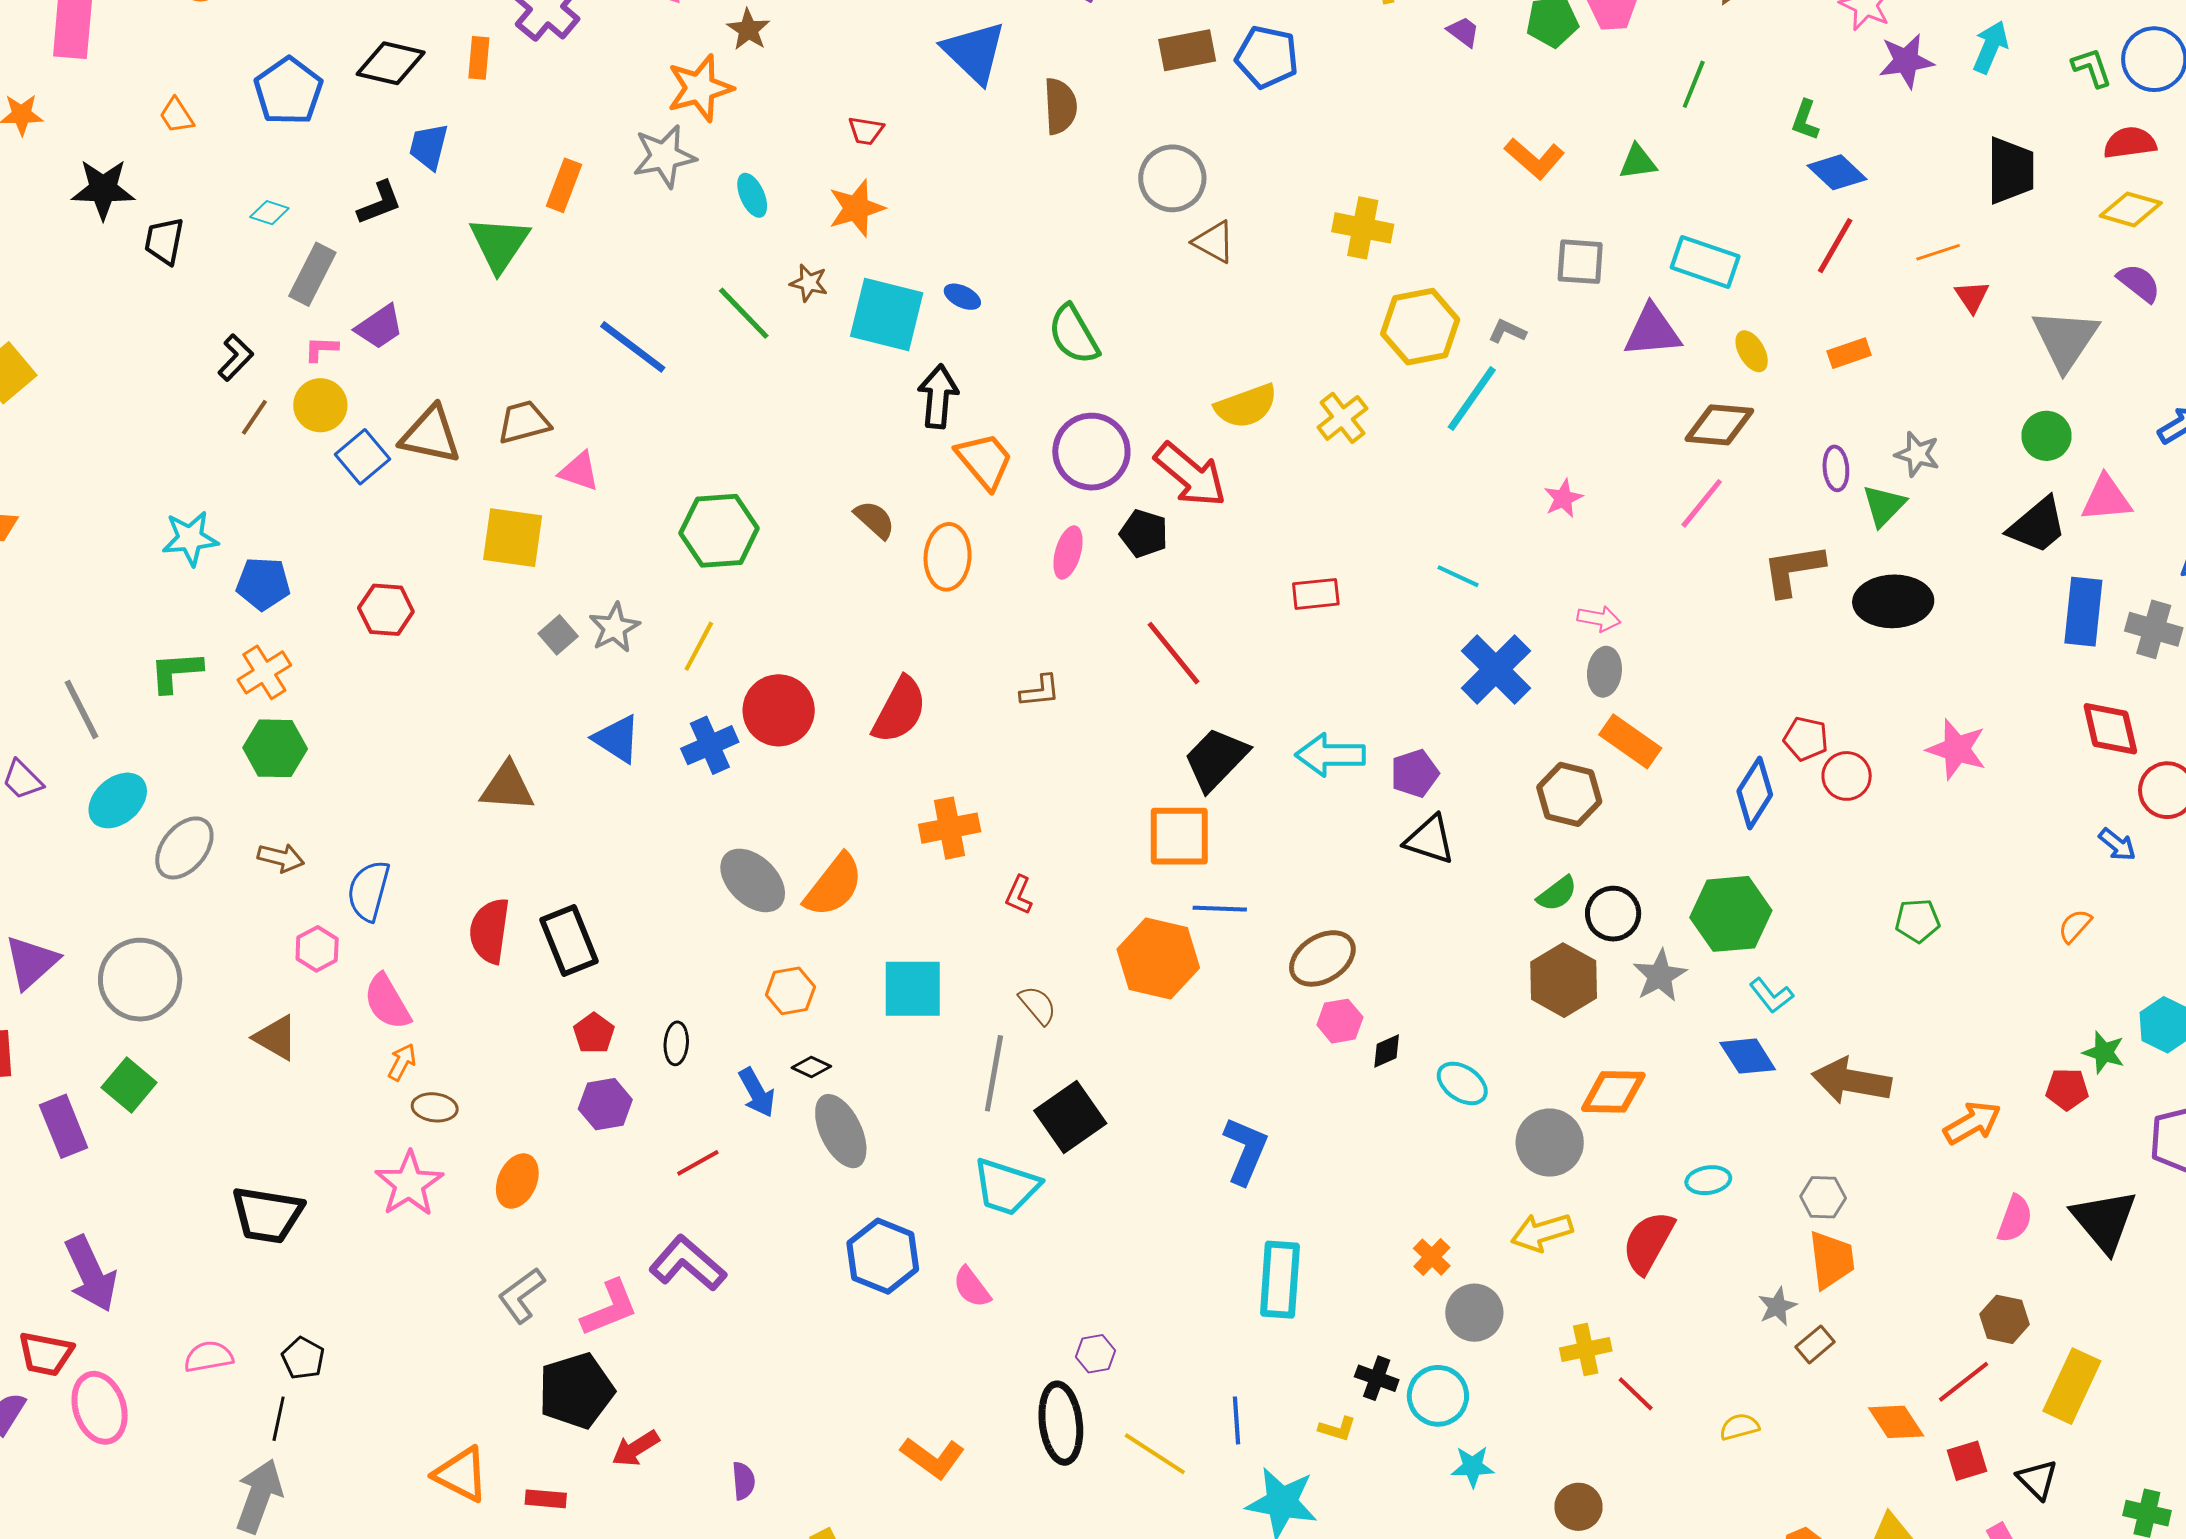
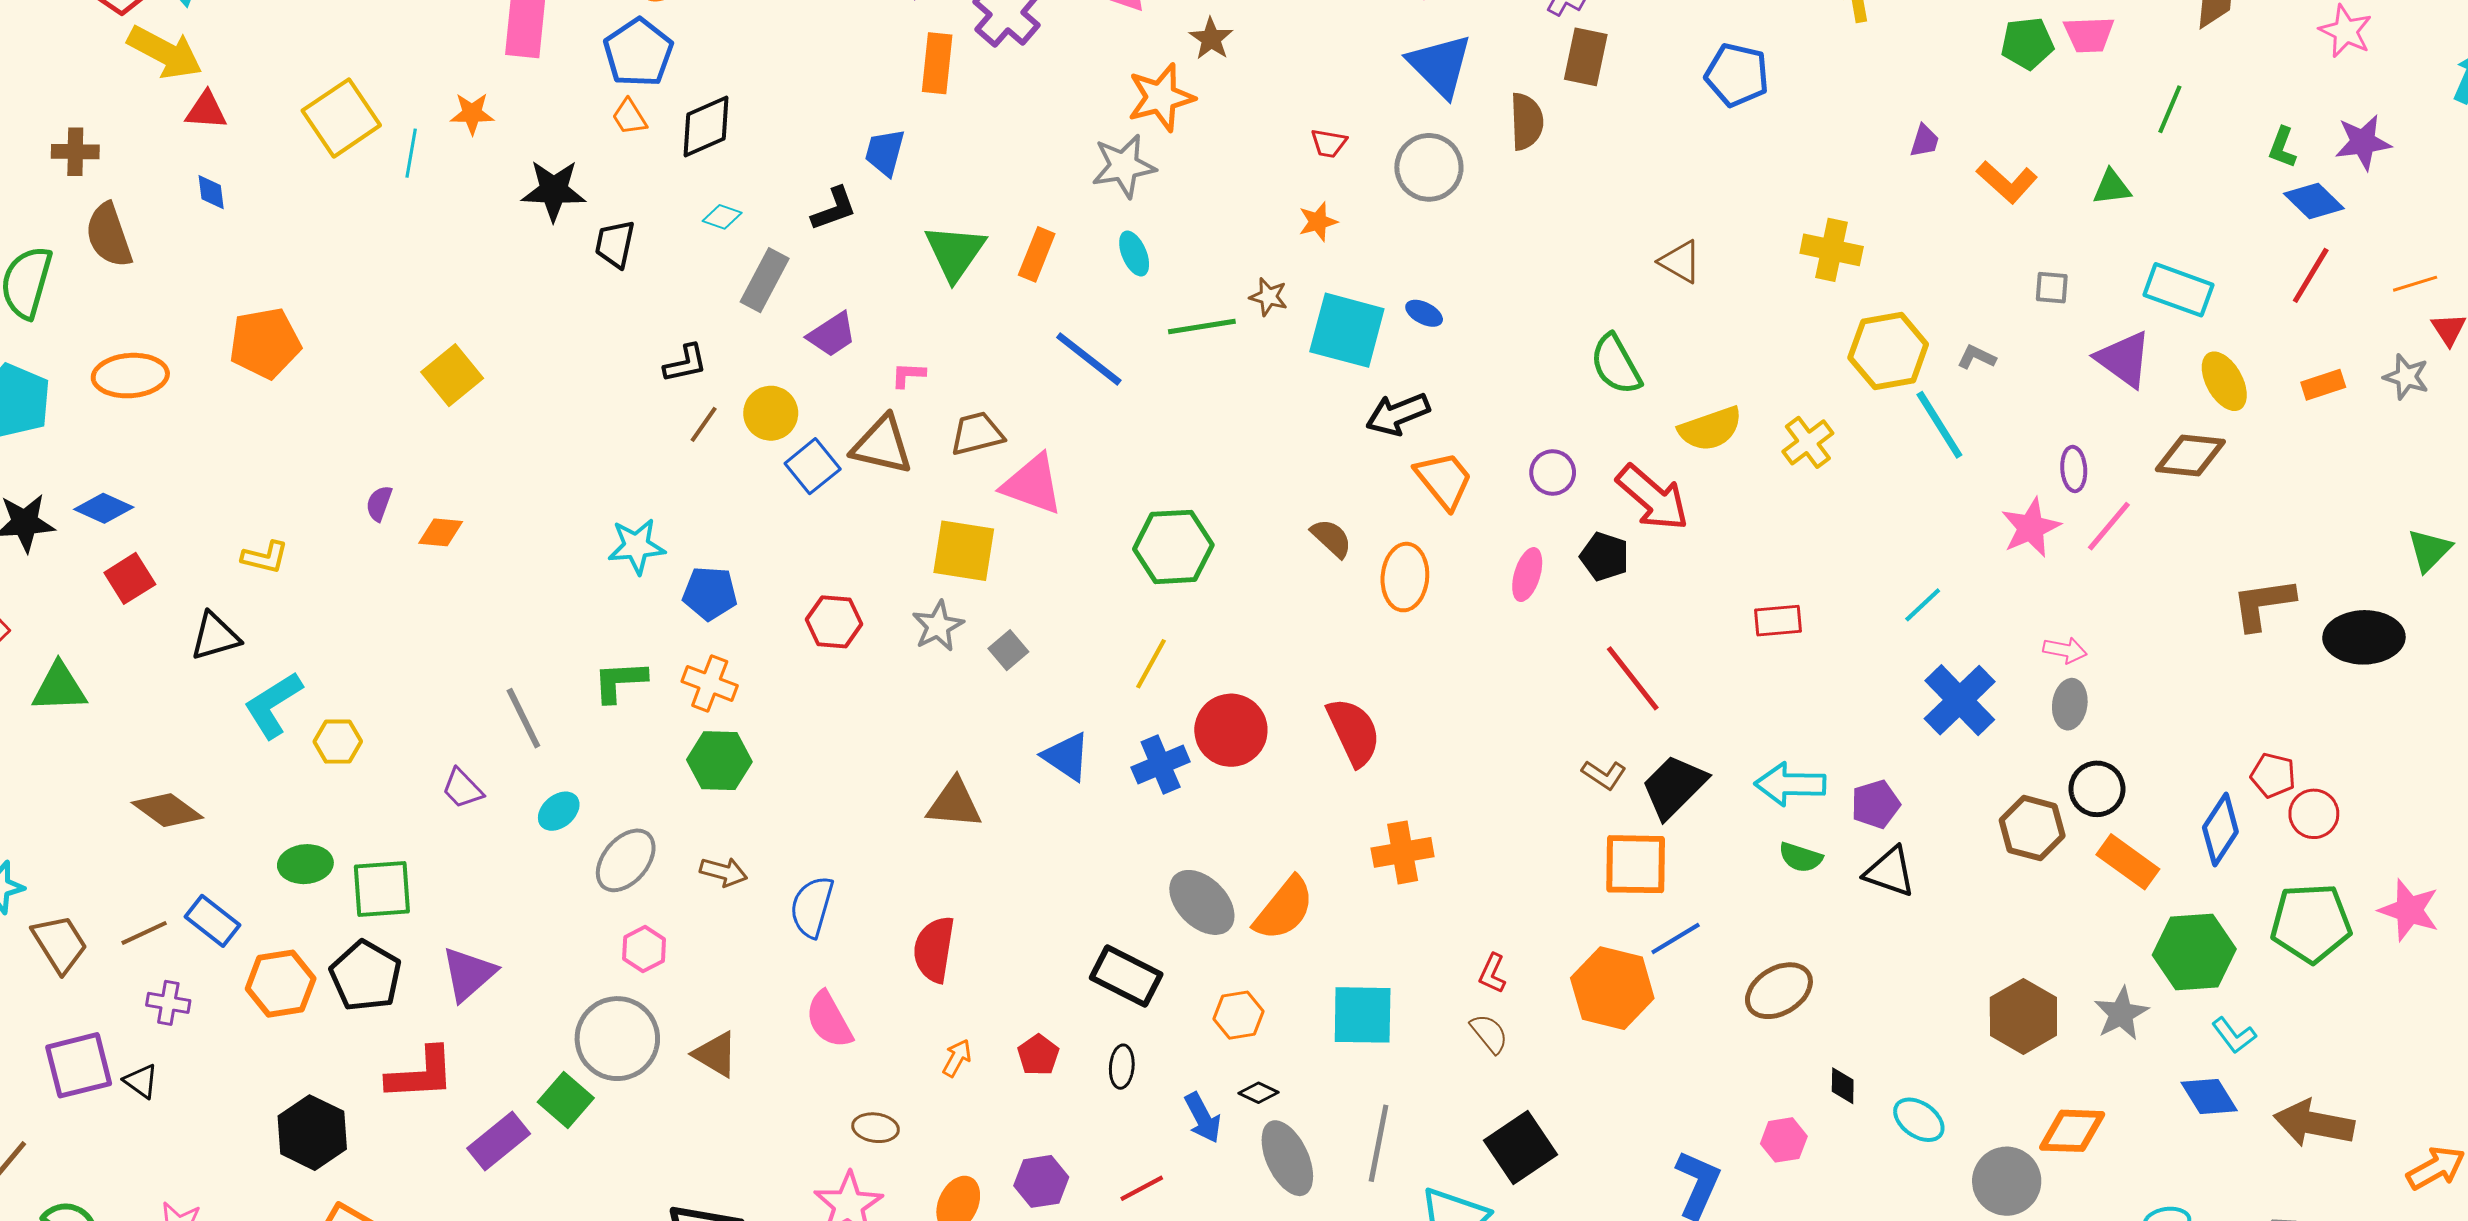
purple trapezoid: (1463, 32) -> (1925, 141), moved, turned 69
brown rectangle: (1187, 50) -> (1586, 57), moved, turned -68
orange rectangle: (479, 58) -> (937, 63), size x1.4
purple star: (1906, 61) -> (2363, 142), moved
black diamond: (391, 63) -> (706, 126), moved, turned -38
blue pentagon: (288, 91) -> (638, 53), moved
gray circle: (1172, 178) -> (1429, 167), moved
orange rectangle: (564, 185) -> (1037, 254), moved
cyan ellipse: (752, 195) -> (1134, 254), moved
orange star: (856, 208) -> (1318, 222), size x0.7
gray square: (1580, 262) -> (2052, 288), size x0.7
green line: (744, 313) -> (1202, 326), turned -56
purple triangle: (1652, 331) -> (2124, 359), turned 40
green semicircle: (1074, 335) -> (1616, 364), moved
pink L-shape: (321, 349) -> (908, 375), moved
yellow ellipse: (1752, 351) -> (2224, 381), size x1.4
black L-shape: (236, 358) -> (685, 363), turned 33
black arrow: (938, 396) -> (1398, 414), turned -118
cyan line: (1472, 399) -> (1939, 425), turned -68
purple circle: (1091, 452) -> (1553, 473), size x0.6
gray star: (1917, 454) -> (2406, 377), moved
purple ellipse: (1836, 468) -> (2074, 469), moved
pink triangle: (579, 471) -> (1032, 484), size x1.5
pink star: (1563, 498) -> (2031, 528), size x1.5
pink line: (1702, 503) -> (2109, 526), moved
green triangle: (1884, 506) -> (2429, 550), moved
cyan line: (1458, 576) -> (1923, 605), turned -69
gray star: (614, 628) -> (938, 626), moved
orange cross: (264, 672) -> (710, 683), turned -38
brown L-shape: (1040, 691) -> (1604, 775), moved, turned 39
red semicircle: (900, 710) -> (1354, 732), turned -54
orange rectangle: (1630, 741) -> (2128, 862), moved
pink star: (1957, 749) -> (2409, 910), moved
cyan ellipse: (118, 800) -> (559, 811), size x0.7
green semicircle: (1557, 894) -> (1801, 857), moved, turned 54
red L-shape: (1019, 895) -> (1492, 973), moved
blue line: (1220, 909) -> (1676, 938), turned -34
black circle: (1613, 914) -> (2097, 789), moved
green pentagon: (1917, 921) -> (2311, 923), moved, size x1.8
black rectangle: (569, 941) -> (1126, 976), moved, turned -42
pink hexagon: (317, 949) -> (644, 949), moved
gray circle: (140, 980) -> (617, 1039), moved
pink hexagon: (1340, 1021) -> (1784, 1140), moved
black diamond: (1387, 1051) -> (1843, 1086), turned -66
orange arrow: (402, 1062) -> (957, 1058), moved
gray line: (994, 1073) -> (1379, 1143), moved
purple hexagon: (605, 1104) -> (1041, 1181), moved
purple rectangle: (64, 1126) -> (499, 1141), turned 72

